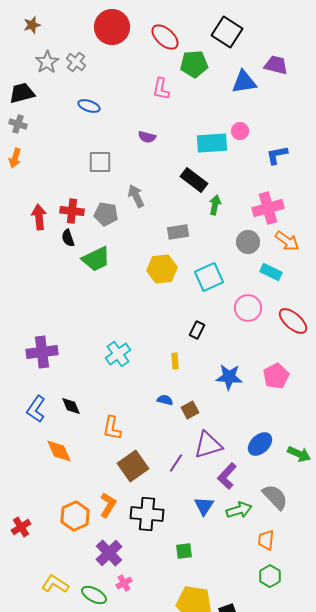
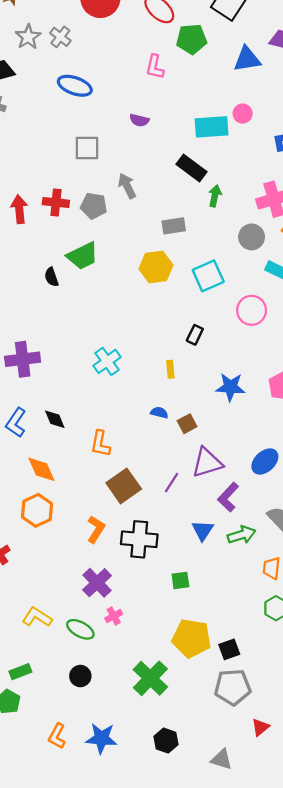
blue ellipse: (89, 106) -> (75, 86), size x1.4
black semicircle: (68, 238) -> (51, 277), moved
orange hexagon: (75, 516) -> (37, 510), moved

